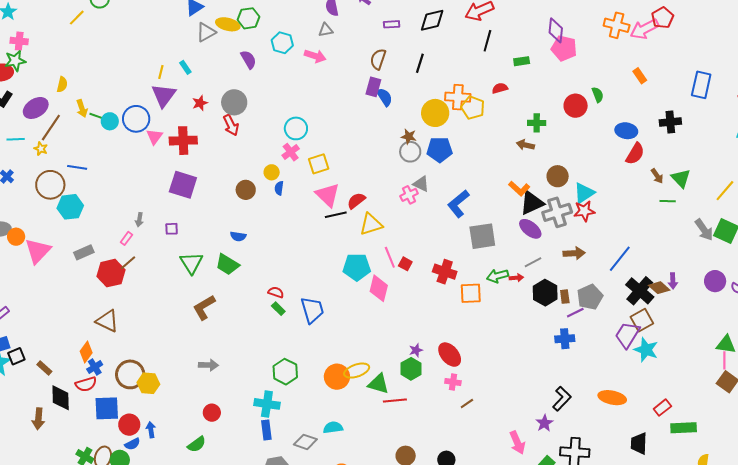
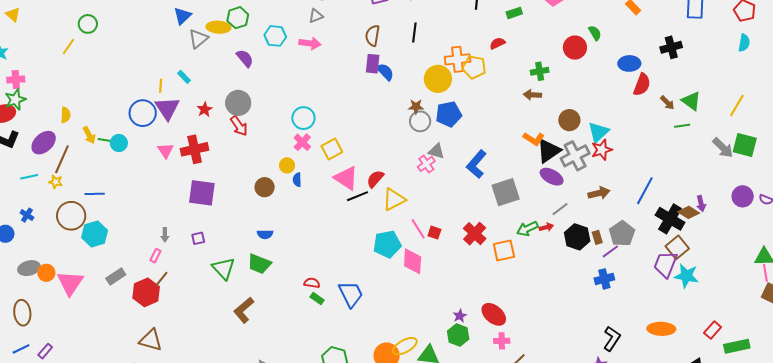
blue circle: (136, 119) -> (143, 113), moved
red cross: (445, 272) -> (475, 234), turned 35

